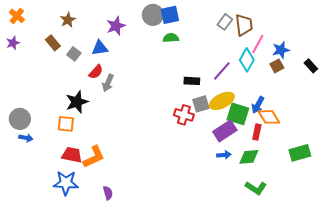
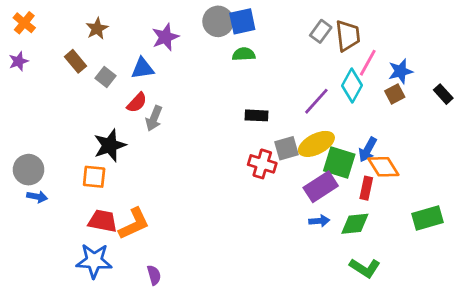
black rectangle: (192, 81) -> (257, 115), moved

